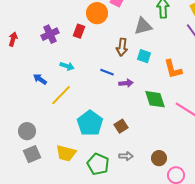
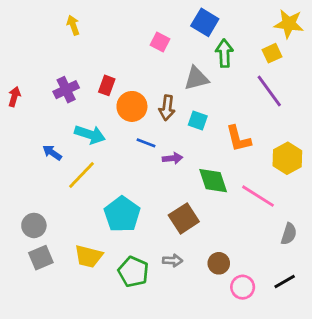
orange circle: (97, 13) -> (132, 106), moved
cyan arrow: (67, 66) -> (90, 134), size x1.5
brown square: (121, 126) -> (184, 218), moved, size x1.5

